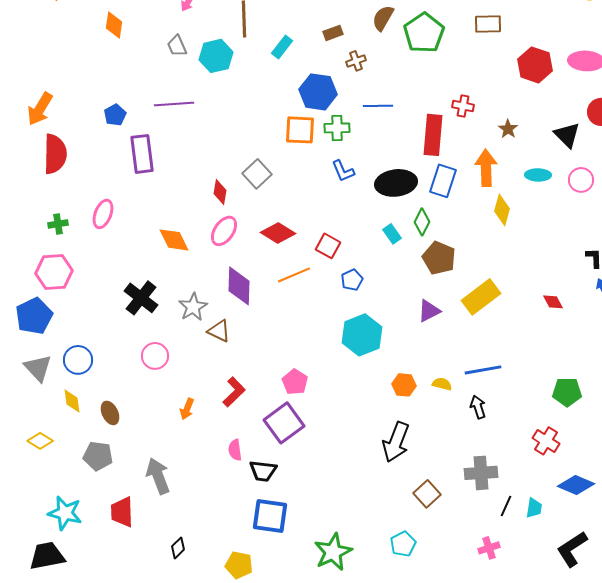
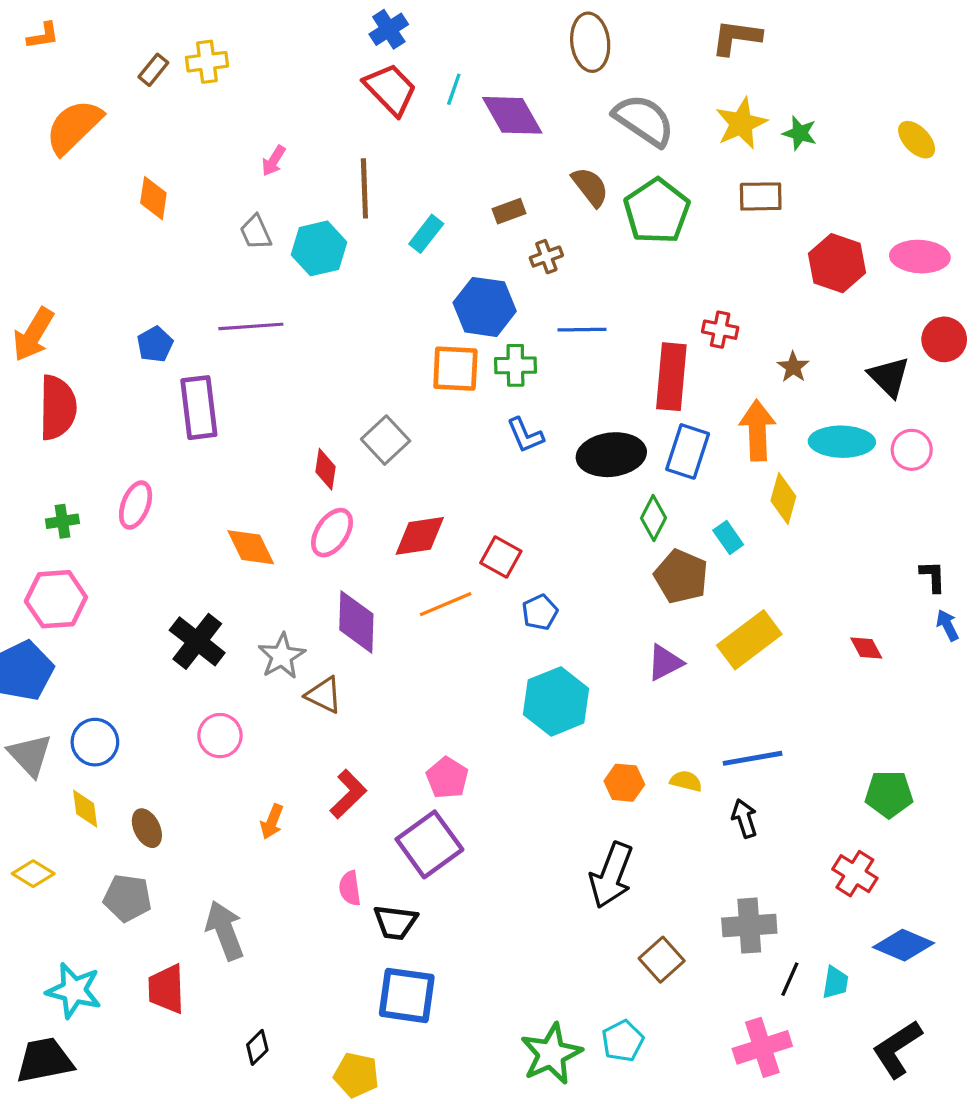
brown semicircle: (383, 18) -> (590, 187), turned 112
cyan ellipse: (538, 175) -> (842, 442), size x1.5
red diamond: (278, 233) -> (420, 536), turned -40
cyan rectangle: (392, 234) -> (728, 537), moved
pink cross: (489, 548) -> (762, 1047), size x1.6
green star: (333, 552) -> (551, 1054), moved

